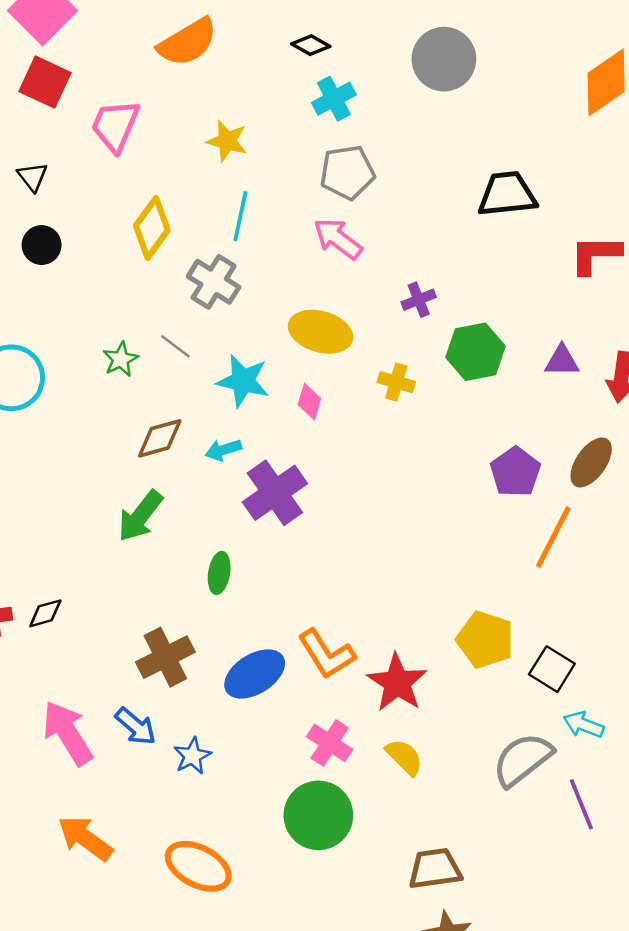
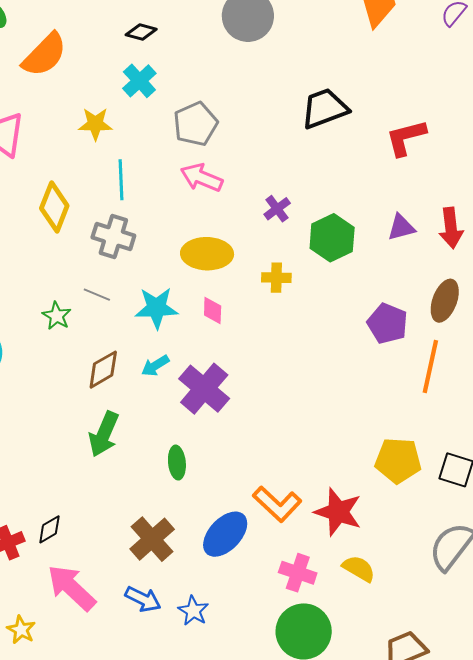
cyan cross: (334, 99) -> (139, 81), moved
pink arrow: (68, 733) -> (71, 588), moved

